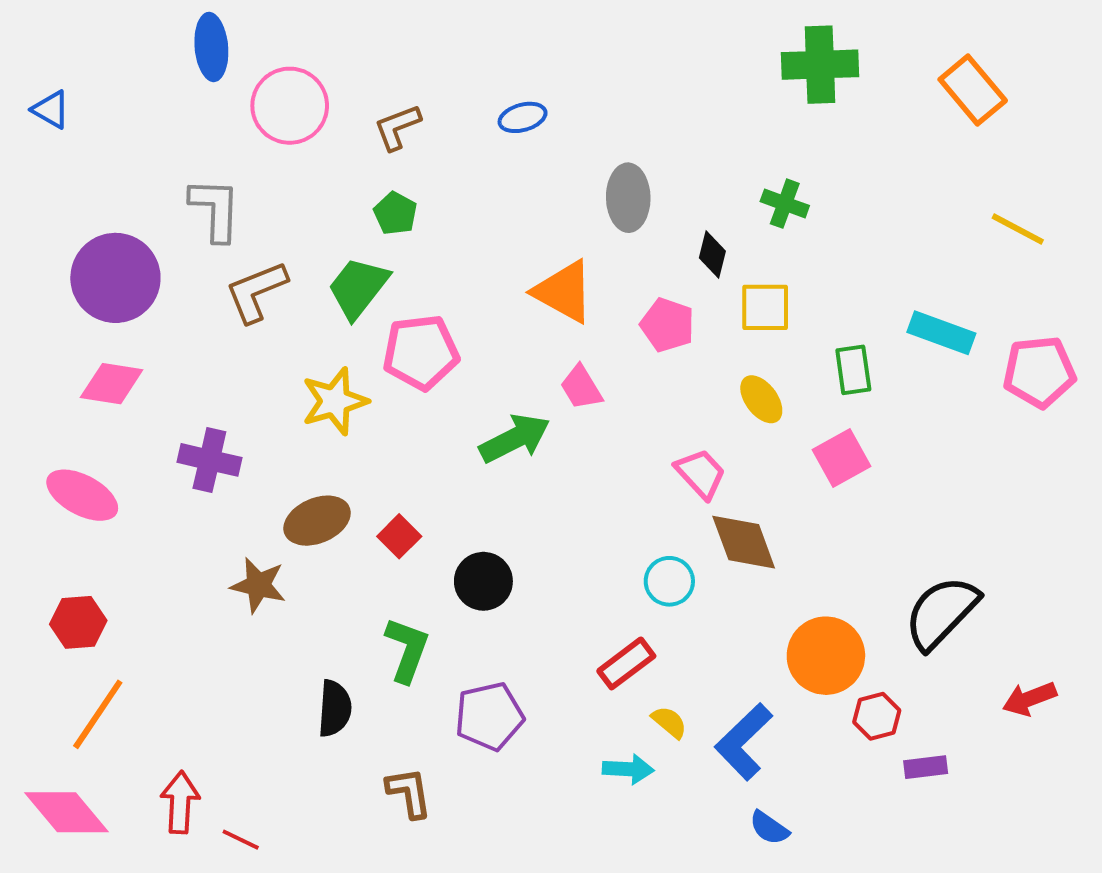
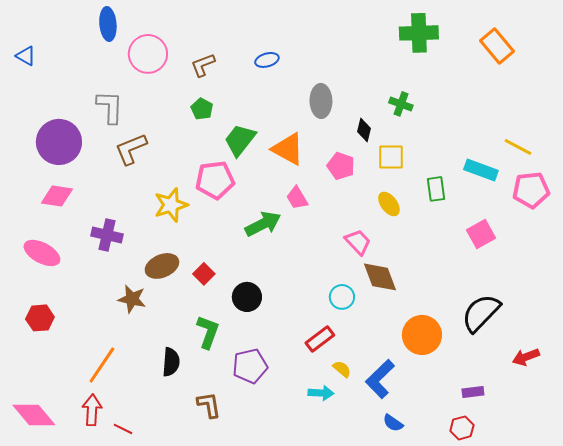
yellow line: (1018, 229) -> (518, 147), moved
green trapezoid: (358, 288) -> (240, 140), moved
pink square: (842, 458) -> (481, 234), moved
orange line: (98, 714) -> (102, 365), moved
red hexagon: (877, 716) -> (462, 428), moved

